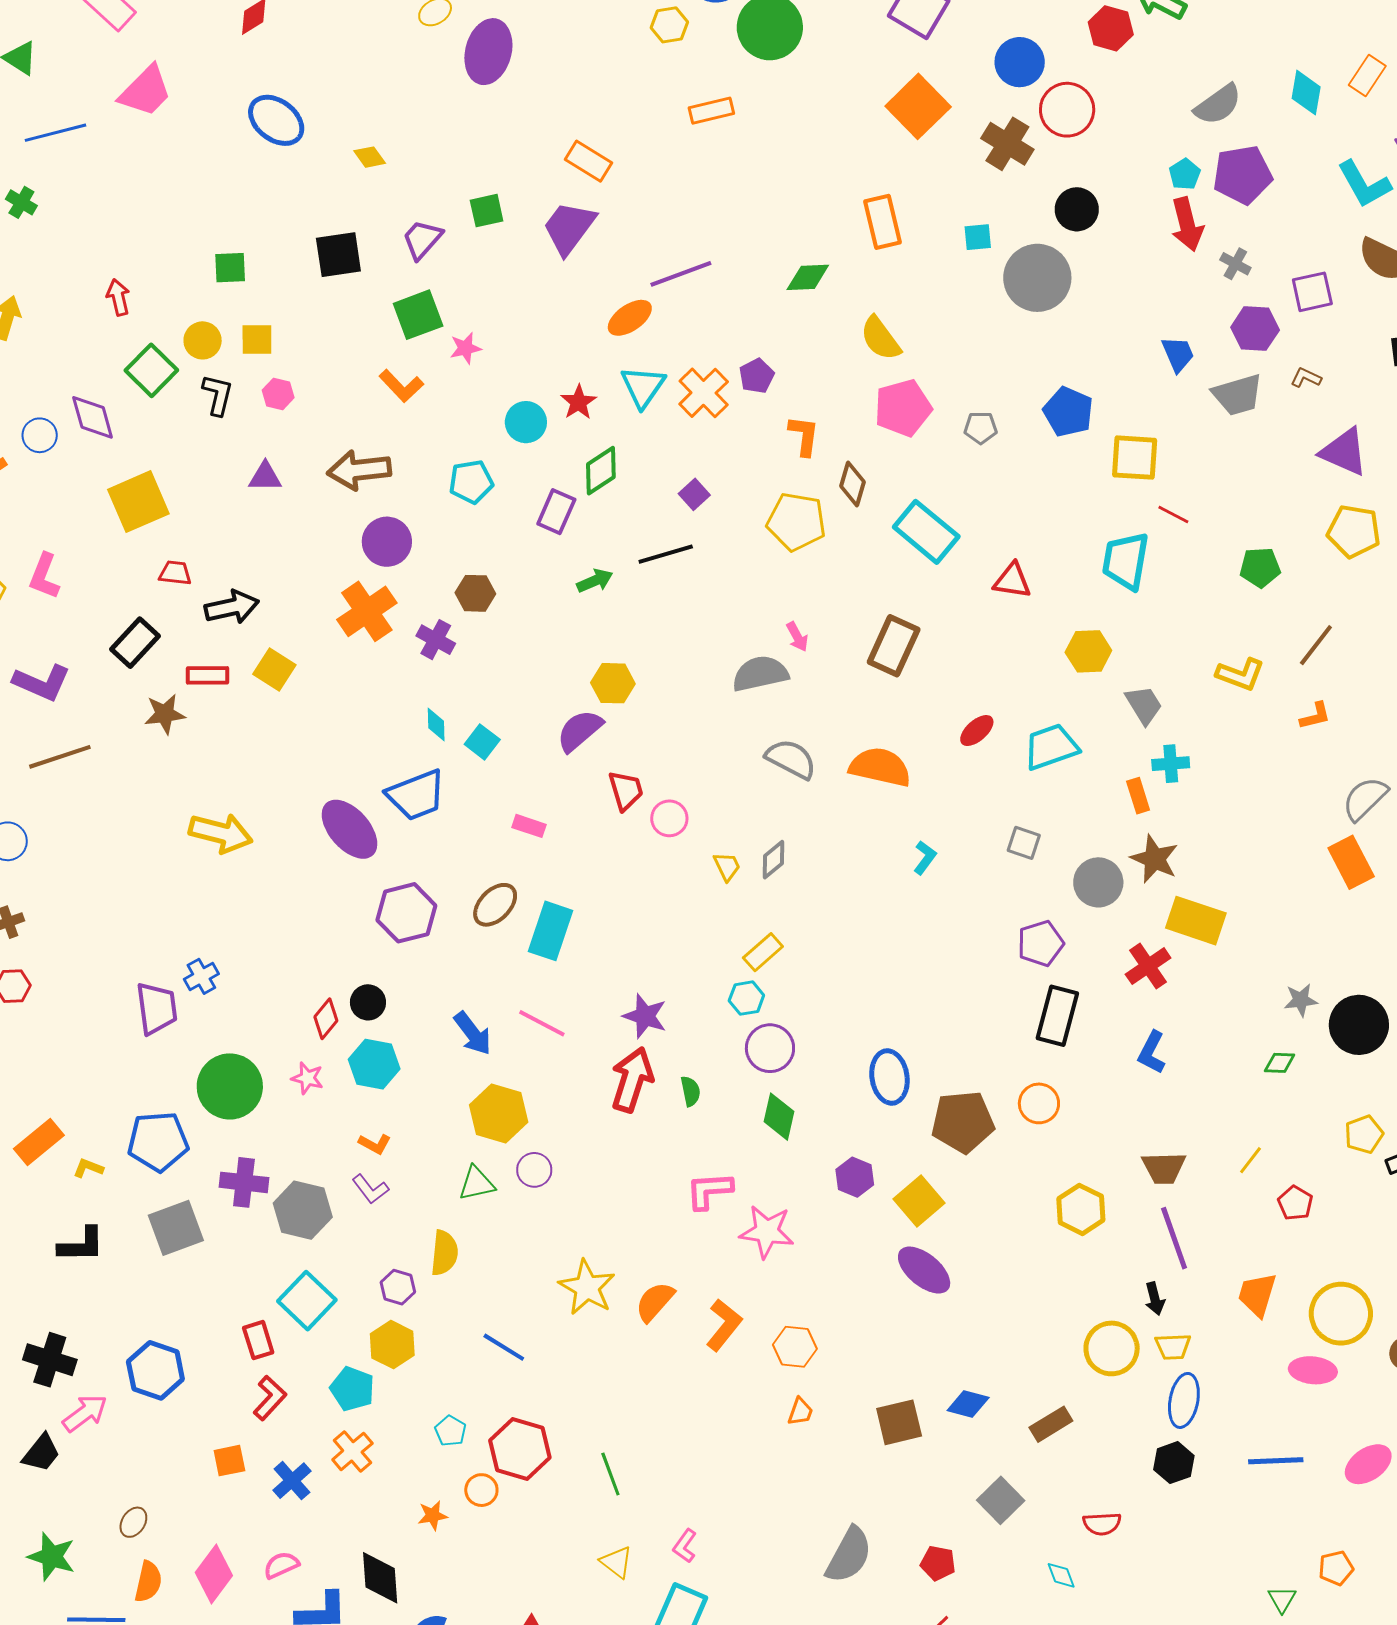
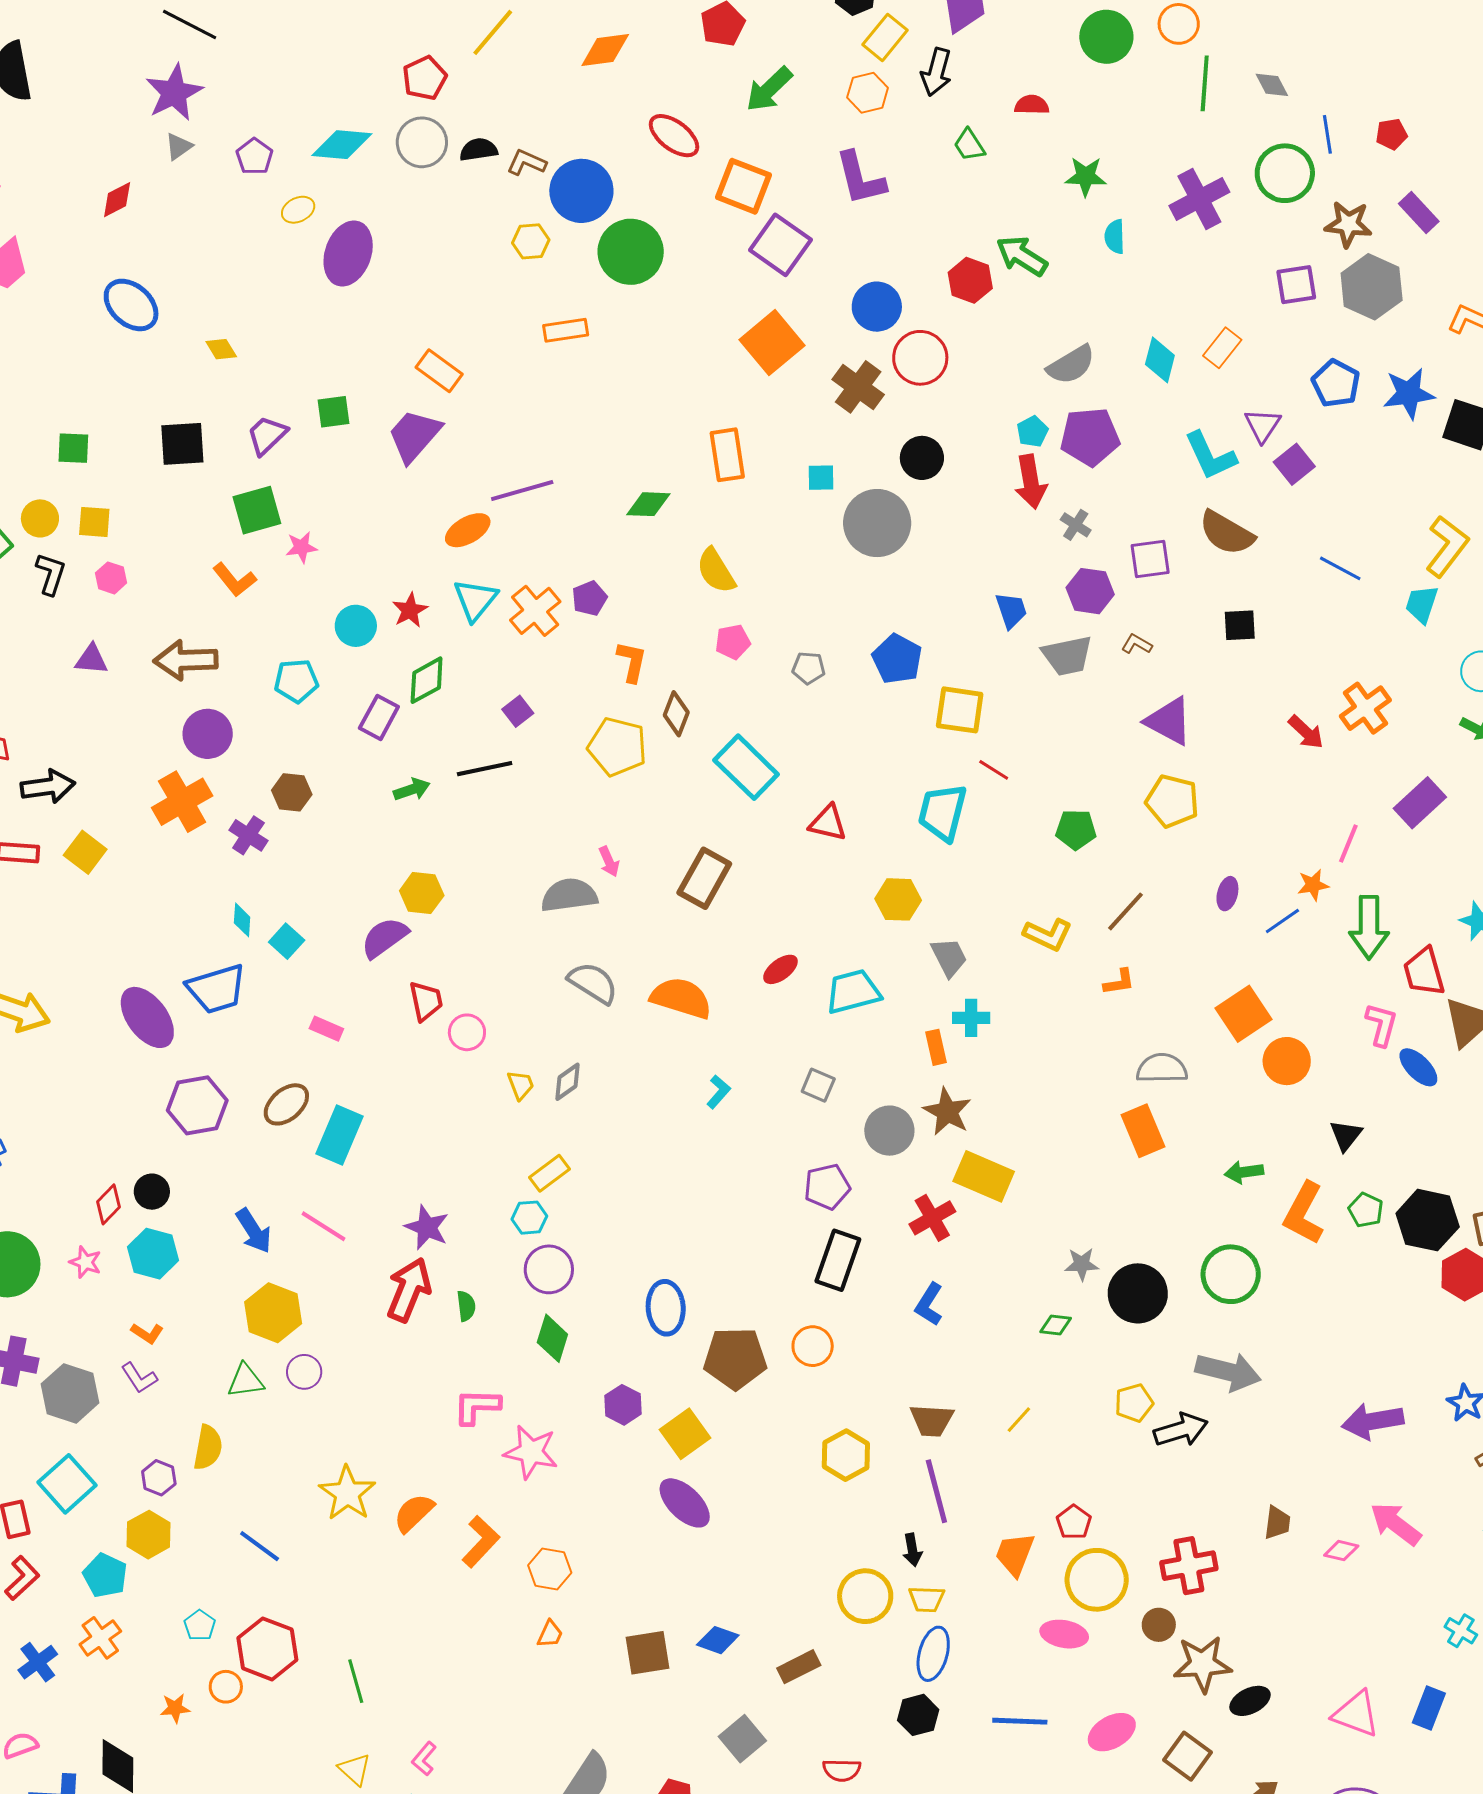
pink pentagon: (903, 408) -> (733, 642), size x0.6
gray semicircle: (1365, 799) -> (1162, 1068), turned 39
red pentagon: (1295, 1203) -> (1074, 1522), moved

